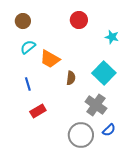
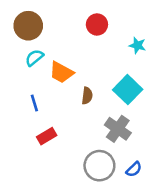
brown circle: (23, 21) -> (28, 26), size x1.5
blue semicircle: (109, 130) -> (134, 169), moved

